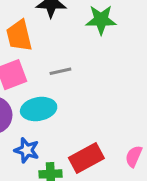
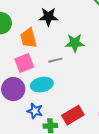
green star: (101, 20) -> (75, 43), moved

